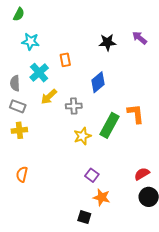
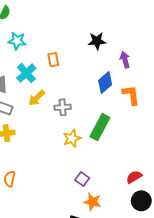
purple arrow: (140, 38) -> (125, 60), moved, turned 35
blue diamond: (98, 82) -> (105, 83), moved
orange L-shape: (136, 114) -> (131, 95), moved

